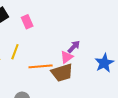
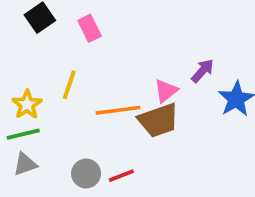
purple arrow: (74, 47) -> (203, 71), moved

